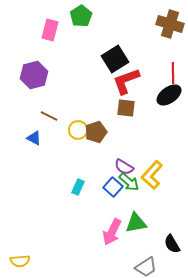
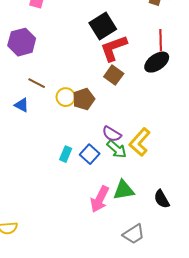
brown square: (126, 108) -> (114, 75), turned 30
blue square: (113, 187) -> (90, 154), moved
black semicircle: (172, 244) -> (162, 199), moved

